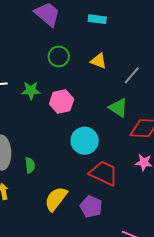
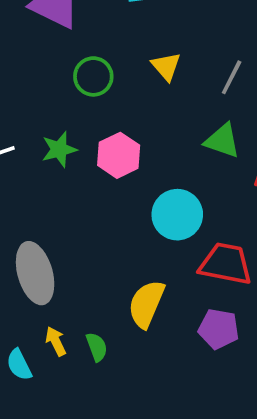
yellow triangle: (99, 61) -> (166, 66), turned 42
green semicircle: (30, 165) -> (97, 347), moved
yellow semicircle: (56, 199) -> (146, 304), moved

